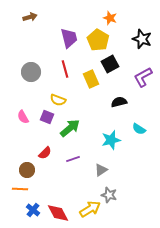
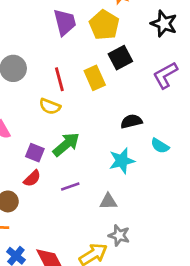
red line: (65, 69) -> (59, 79), moved
black semicircle: (119, 102) -> (131, 121), moved
purple square: (47, 117) -> (35, 153), moved
gray triangle: (101, 170) -> (108, 201), turned 32

